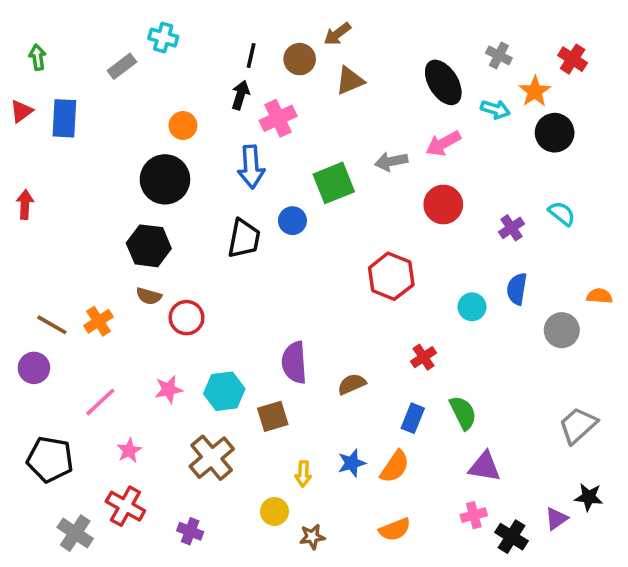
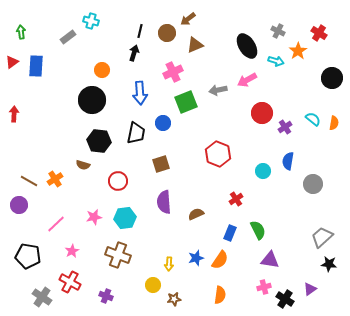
pink cross: (278, 118) -> (173, 72), moved
black circle: (555, 133) -> (332, 78), moved
red circle: (443, 205) -> (262, 113), moved
black hexagon: (149, 246) -> (99, 141), moved
orange semicircle: (599, 296) -> (334, 123), moved, turned 96
red circle: (187, 318) -> (118, 181), moved
brown square: (273, 416) -> (161, 164), moved
brown cross: (212, 458) -> (118, 255), turned -30
black star: (589, 497) -> (329, 264), moved
orange semicircle: (395, 529) -> (220, 295), turned -60

